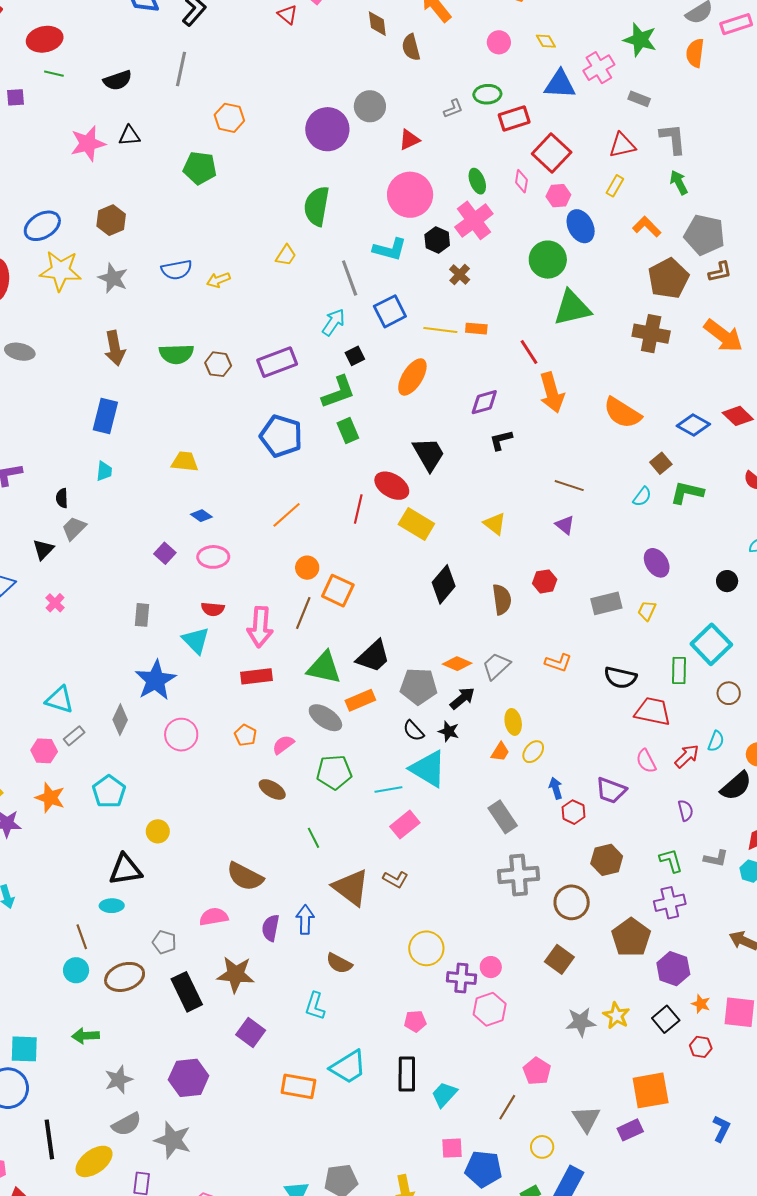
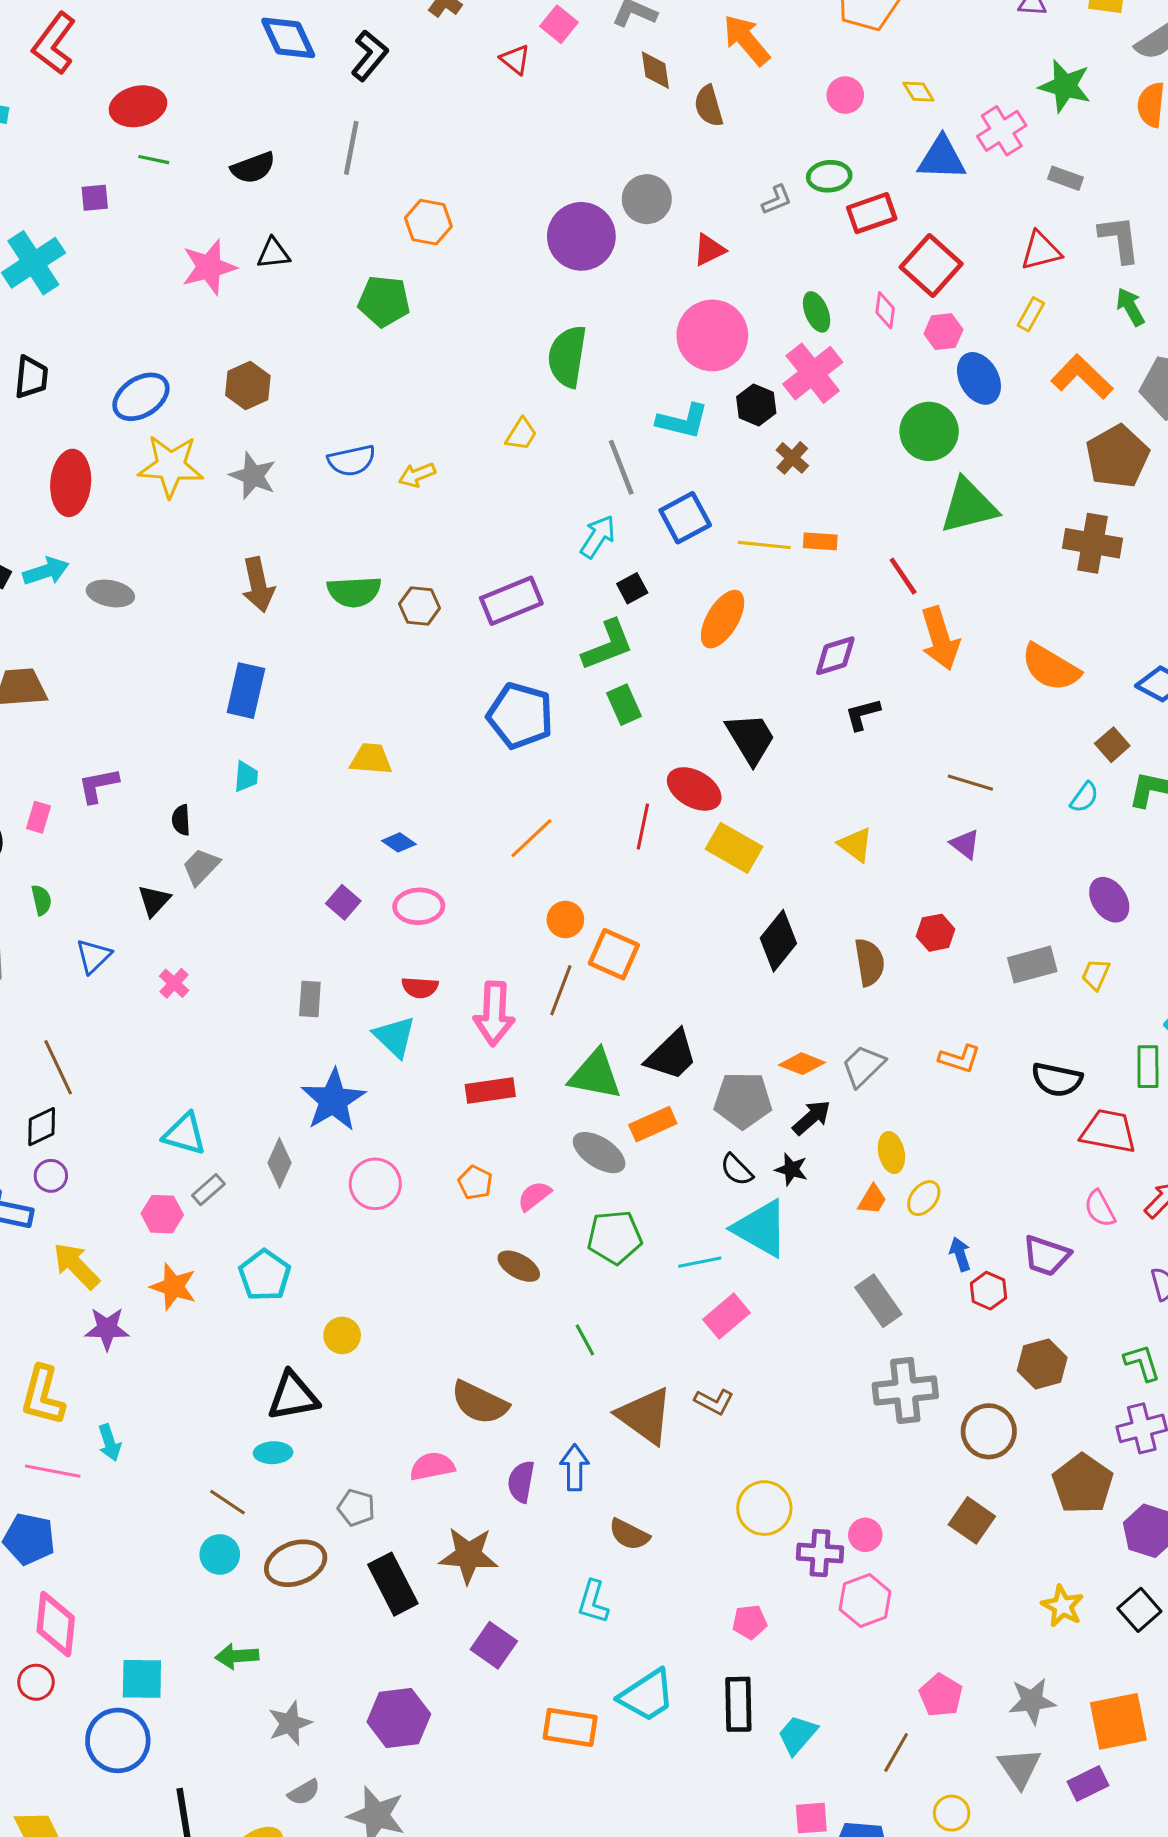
orange L-shape: (647, 227) -> (1082, 377), size x1.4
brown line: (82, 937) -> (228, 1502), turned -35
gray star: (581, 1022) -> (1032, 1701), moved
gray semicircle: (127, 1124) -> (304, 1792), size x0.7

